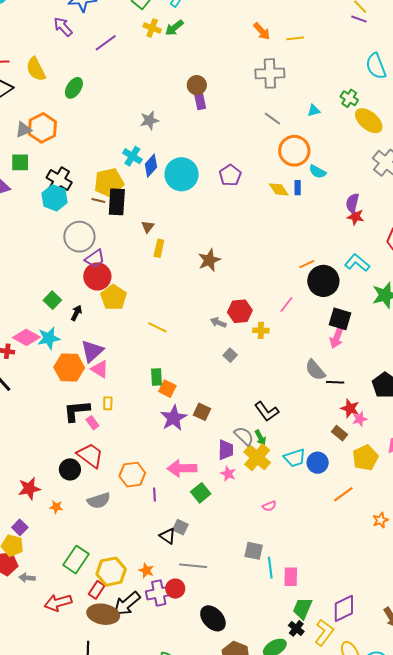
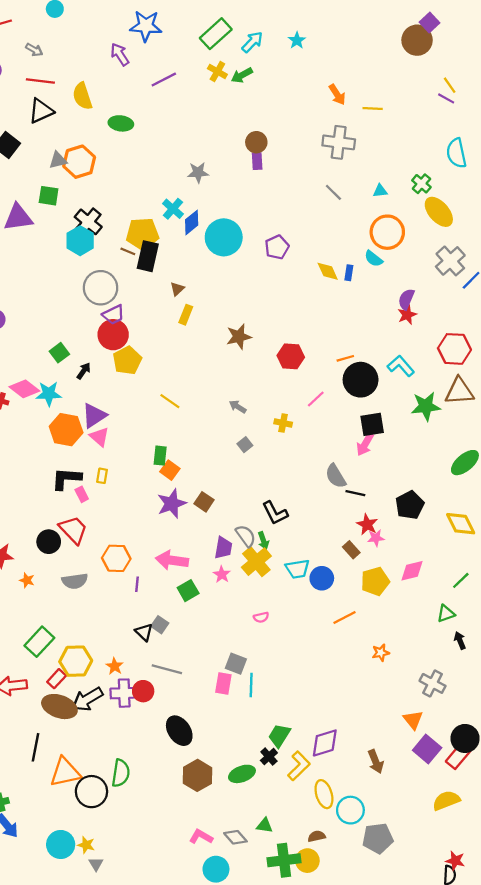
green ellipse: (74, 88) -> (121, 123), turned 55
orange circle: (294, 151) -> (387, 232), moved
red star: (355, 217) -> (407, 315), turned 30
red hexagon: (240, 311) -> (291, 356), moved
black square: (340, 319) -> (372, 424), turned -35
pink rectangle: (291, 577) -> (223, 683), moved

